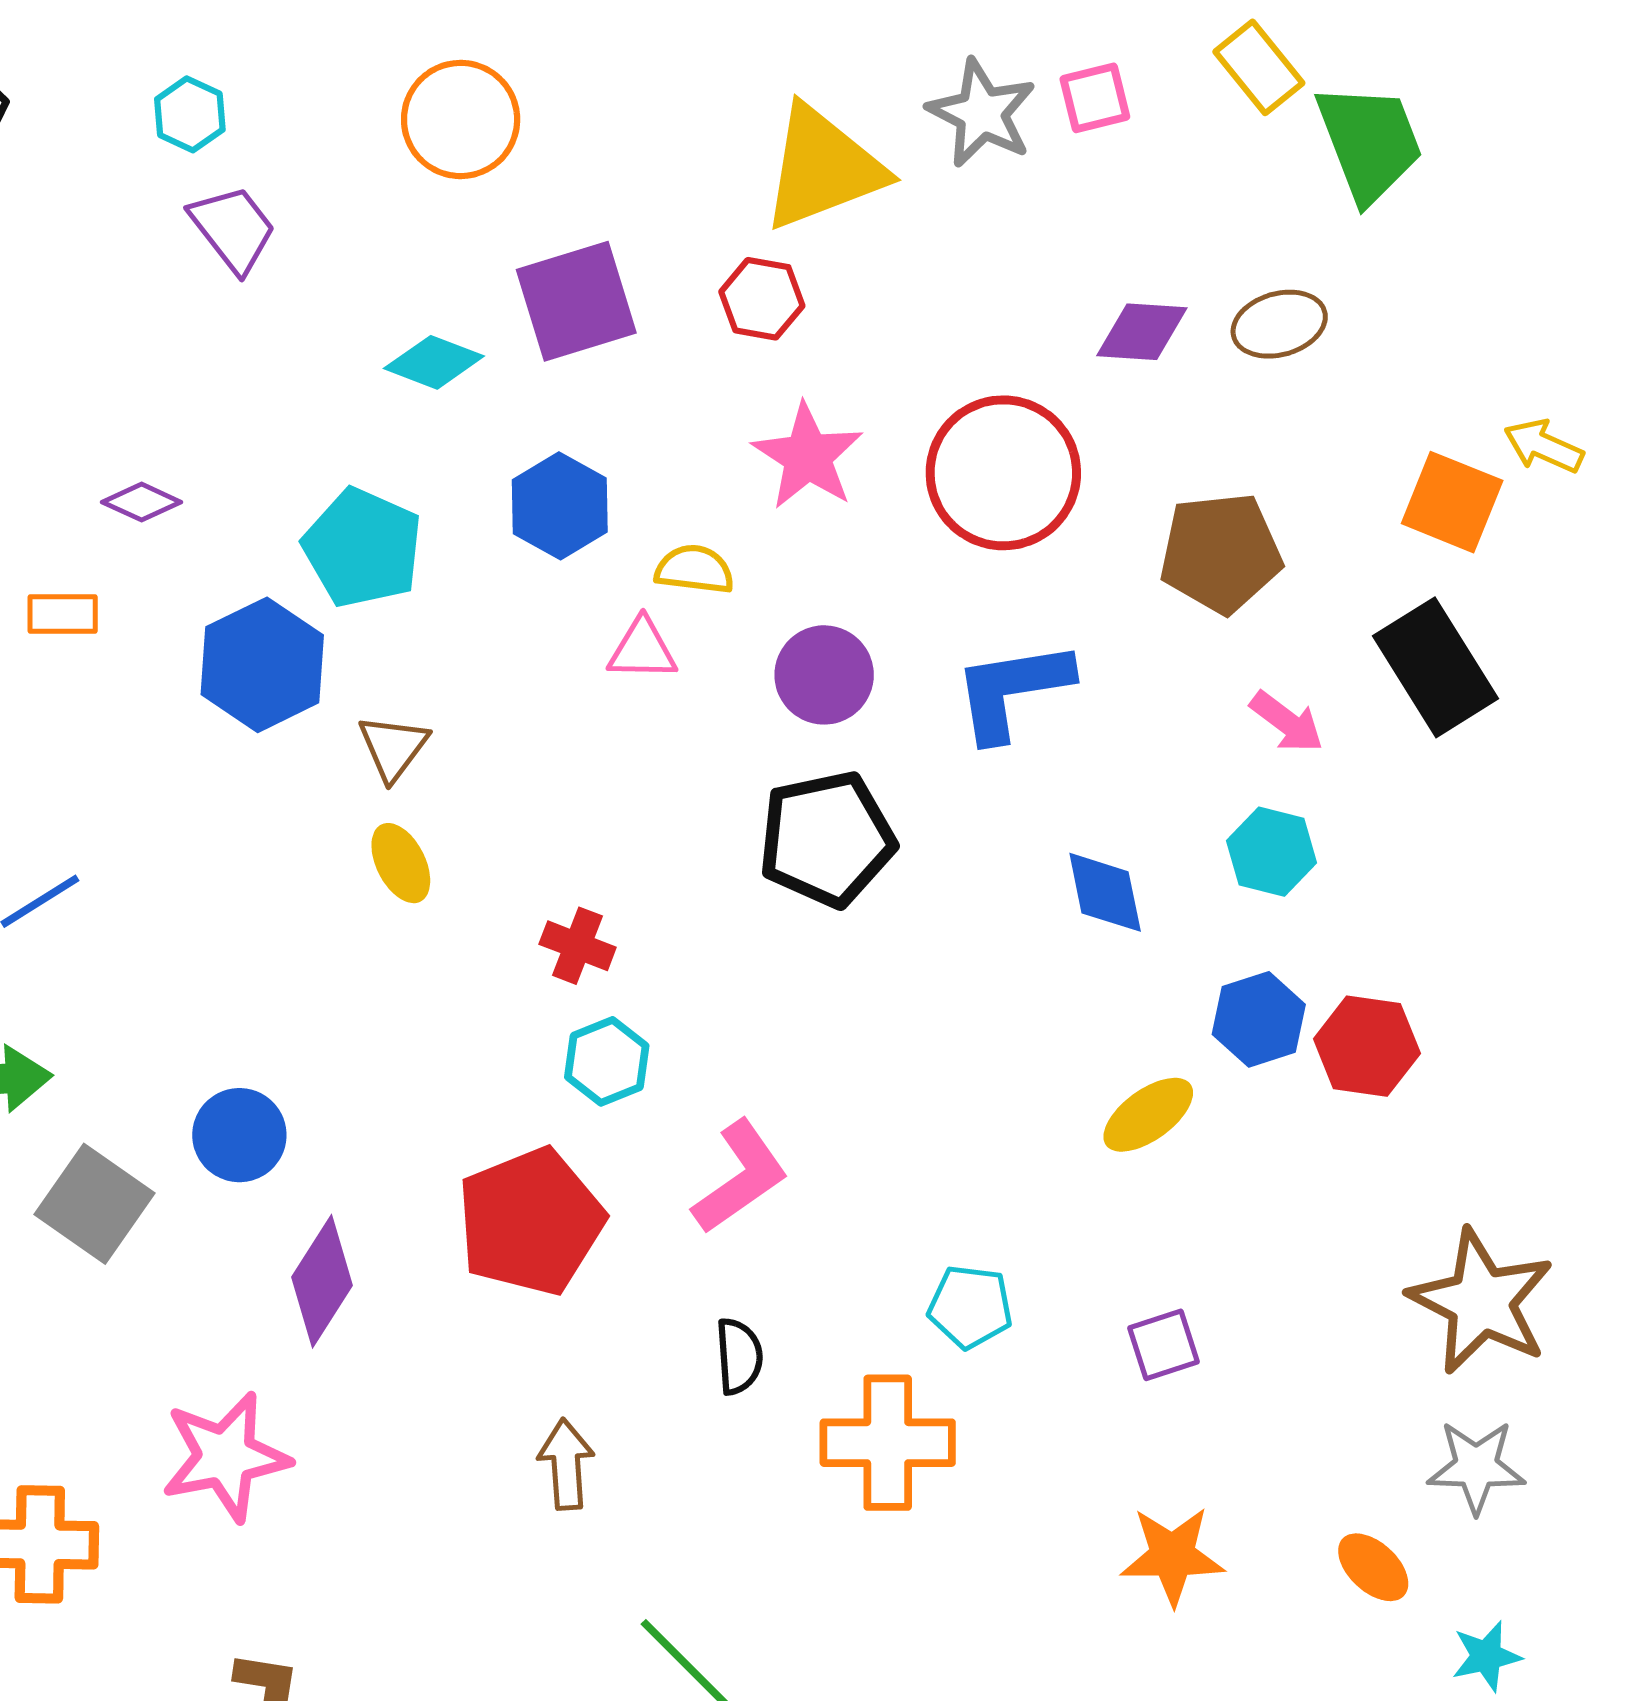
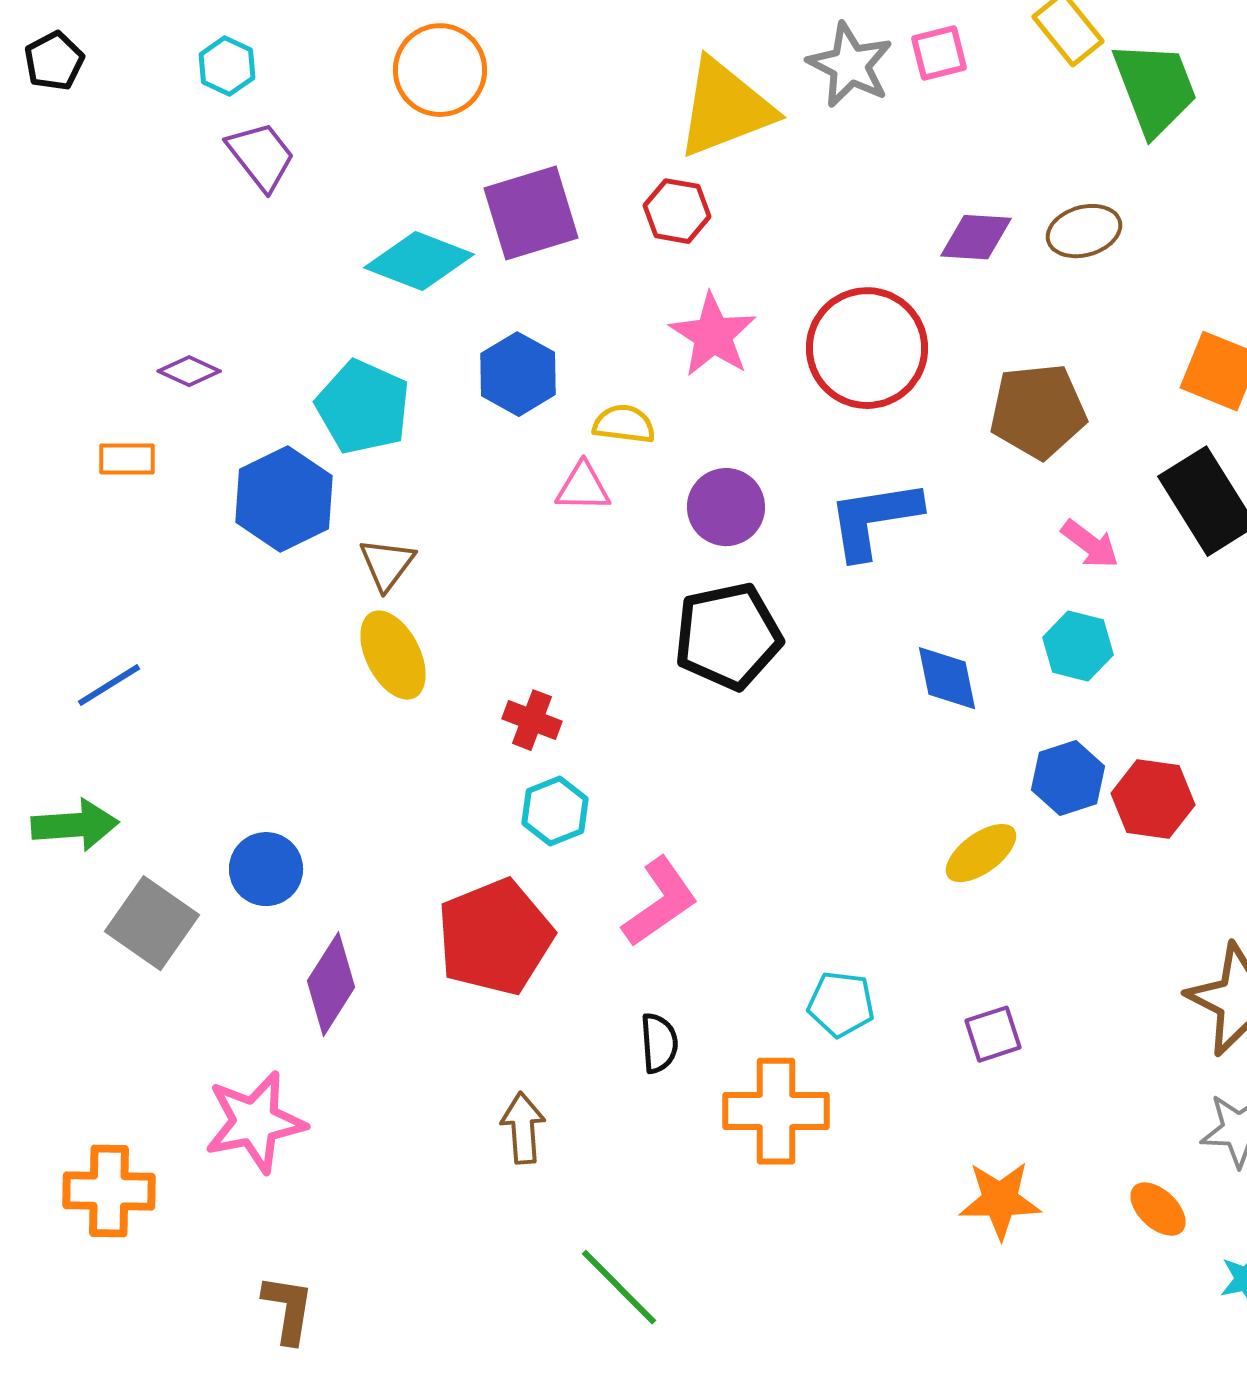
cyan diamond: (434, 362) -> (419, 261), size x1.4
yellow ellipse: (401, 863) -> (393, 655), size x1.4

